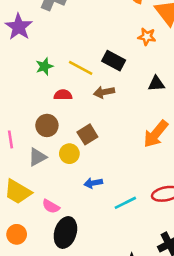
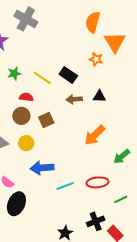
brown arrow: (104, 92) -> (74, 99), moved
brown circle: (47, 125) -> (21, 116), moved
brown square: (87, 134) -> (46, 120), moved
blue arrow: (93, 183) -> (42, 168), size x1.6

